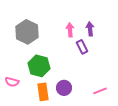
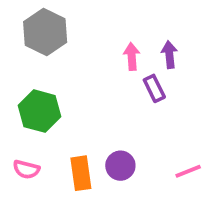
gray hexagon: (27, 32) -> (45, 32), moved
green hexagon: (39, 66) -> (39, 111), moved
pink semicircle: (12, 82) -> (26, 169), moved

